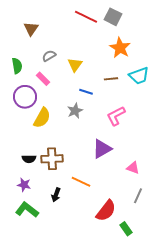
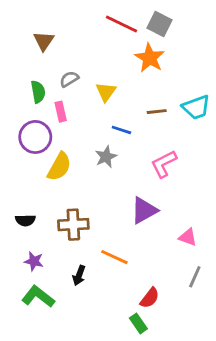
orange star: (120, 48) -> (150, 58), moved
green semicircle: (17, 66) -> (38, 92), moved
pink rectangle: (43, 79) -> (61, 112), turned 32
black semicircle: (29, 159) -> (25, 220), moved
red semicircle: (106, 211) -> (150, 298), size x0.7
green rectangle: (126, 229) -> (138, 323), moved

